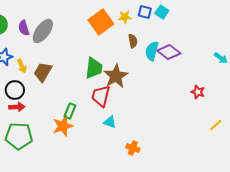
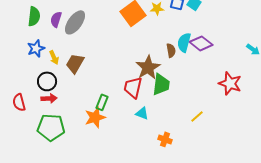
purple semicircle: (24, 28) -> (56, 19), turned 35
brown semicircle: (133, 41) -> (171, 50), moved
green trapezoid: (94, 68) -> (161, 84), moved
red star: (198, 92) -> (230, 83), size x1.6
yellow line: (216, 125) -> (197, 116), moved

